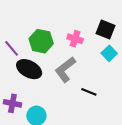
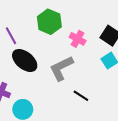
green hexagon: (41, 41) -> (49, 22), moved

